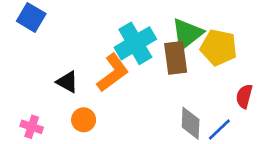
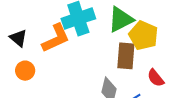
brown rectangle: (176, 58) -> (126, 56), moved
red semicircle: (244, 96) -> (156, 78), turned -66

